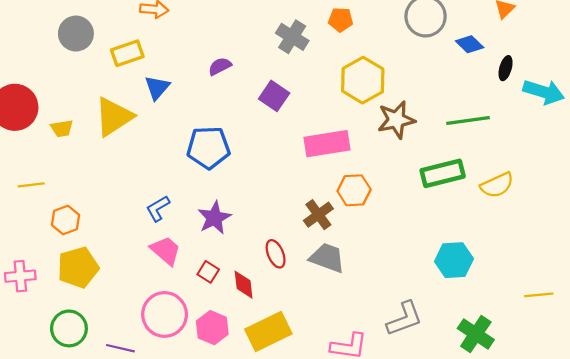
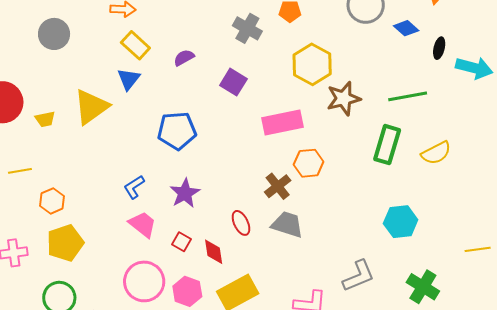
yellow rectangle: (127, 53) -> (135, 45), moved, turned 64
green rectangle: (443, 173) -> (387, 145), turned -57

